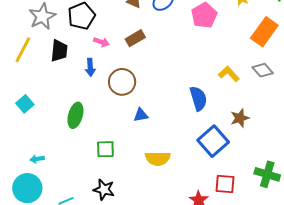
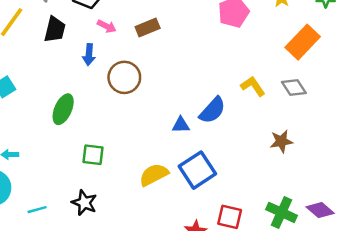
blue semicircle: (198, 99) -> (212, 110), turned 50
blue triangle: (141, 115) -> (181, 125), moved
brown star: (240, 118) -> (281, 141), moved
blue square: (213, 141) -> (197, 170), moved
yellow semicircle: (158, 158) -> (154, 175), turned 145

